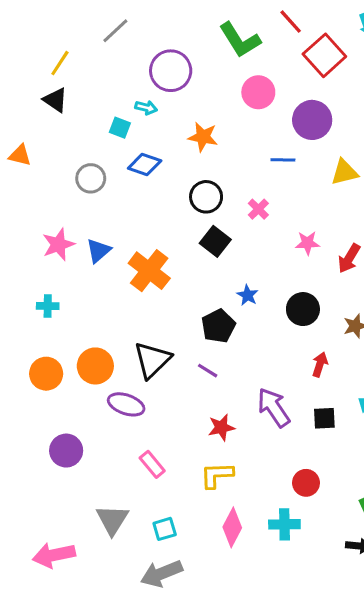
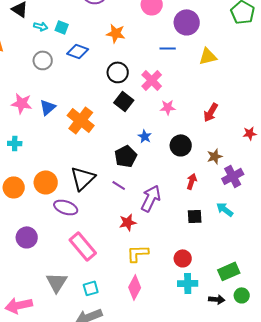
cyan arrow: (146, 108) -> (41, 26), moved
pink cross: (258, 209) -> (152, 80), size x1.5
pink star: (308, 243) -> (168, 107), moved
pink star: (58, 244) -> (22, 103), turned 30
purple arrow: (274, 407) -> (151, 198), moved, turned 60
pink rectangle: (152, 464) -> (83, 246), size x1.6
yellow L-shape: (217, 475) -> (138, 253), moved
cyan cross: (284, 524) -> (188, 283), moved

